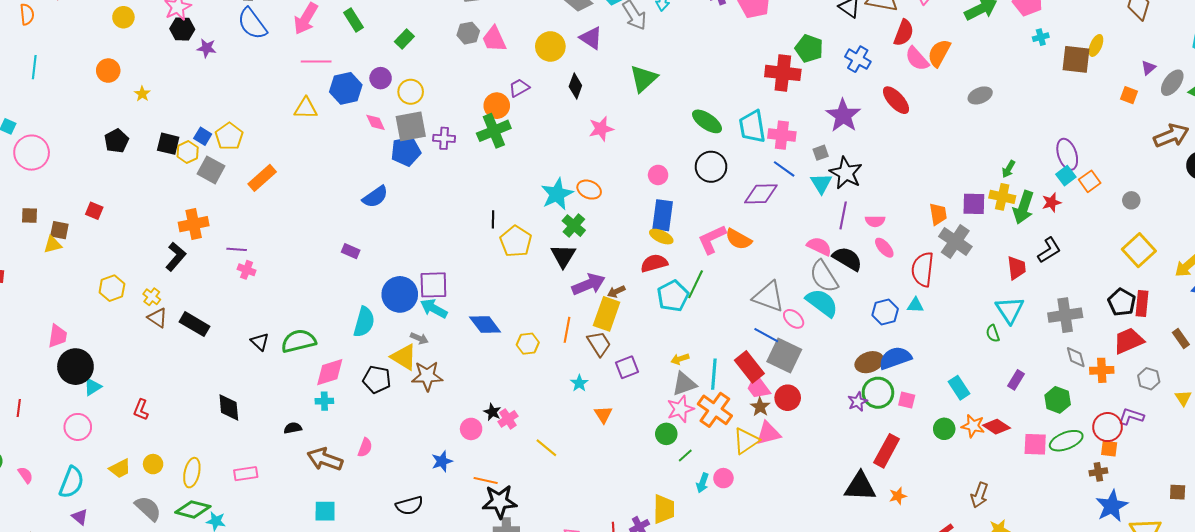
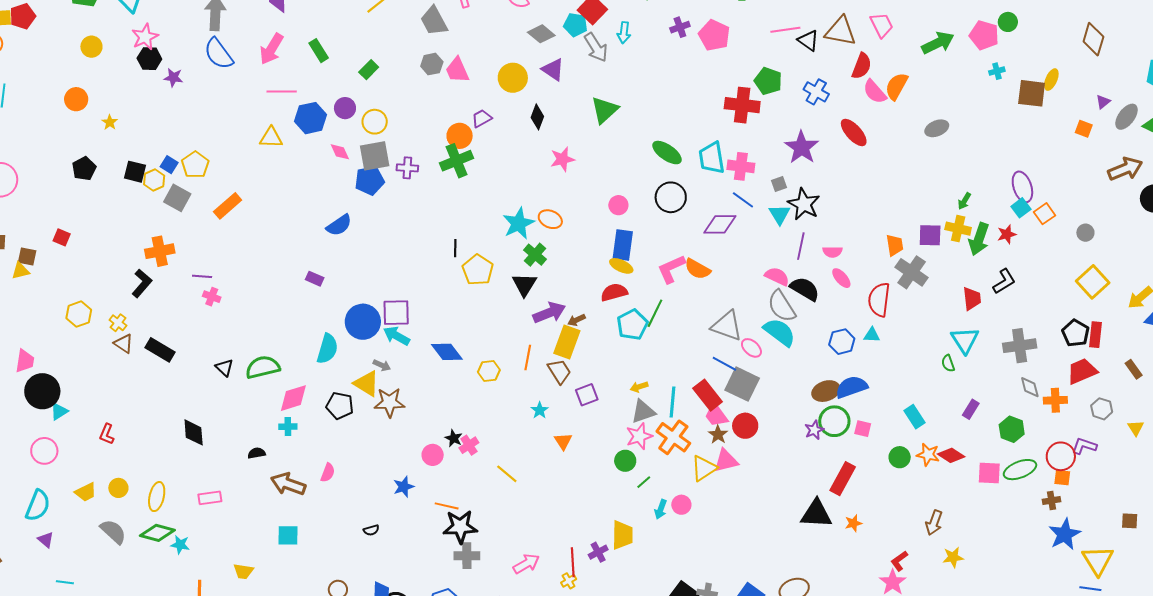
black semicircle: (409, 506) -> (371, 530), size x0.6

